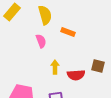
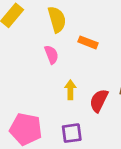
red semicircle: (76, 75) -> (99, 101), turned 120

